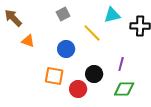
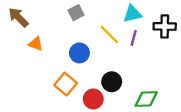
purple line: (121, 64) -> (134, 38), moved
orange square: (54, 76) -> (66, 84), turned 30

